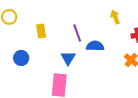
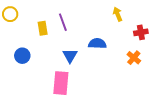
purple line: (77, 33) -> (63, 22), moved

